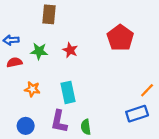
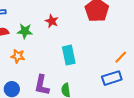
green star: (39, 51) -> (25, 31), moved
cyan rectangle: (68, 92) -> (69, 55), moved

